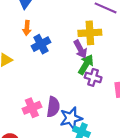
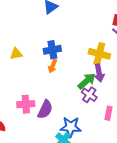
orange arrow: (27, 28) -> (53, 66), moved
purple arrow: (80, 49) -> (99, 73), moved
blue star: (71, 118) -> (71, 127), moved

